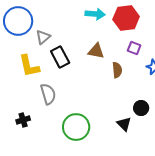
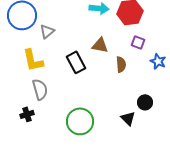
black rectangle: (60, 57) -> (76, 62), moved
gray semicircle: (48, 94) -> (40, 89), moved

